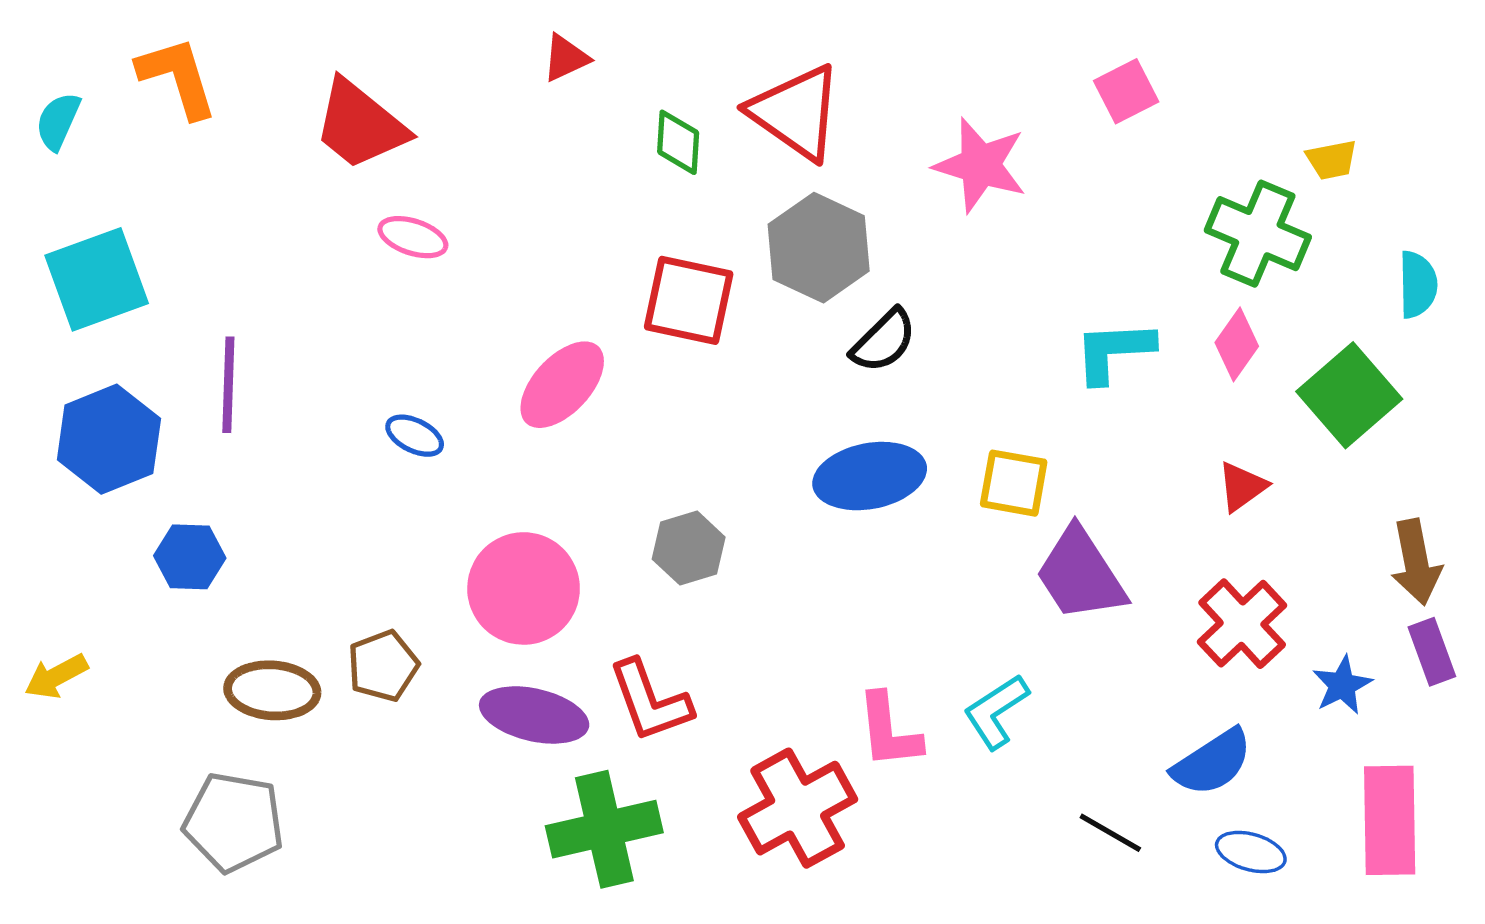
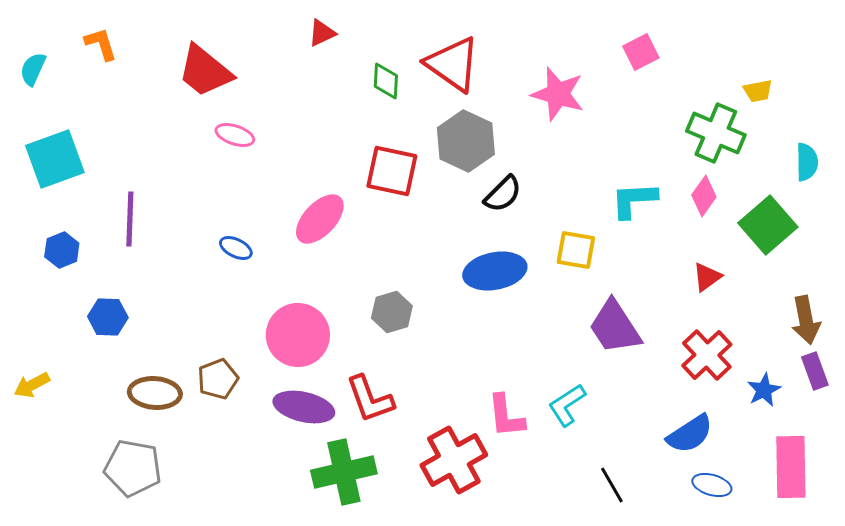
orange L-shape: (177, 77) -> (101, 44), size x0.7
blue hexagon: (109, 439) -> (62, 250), size x0.6
yellow square: (1014, 483) -> (576, 250), moved
black line: (1110, 833) -> (612, 485), moved, turned 30

